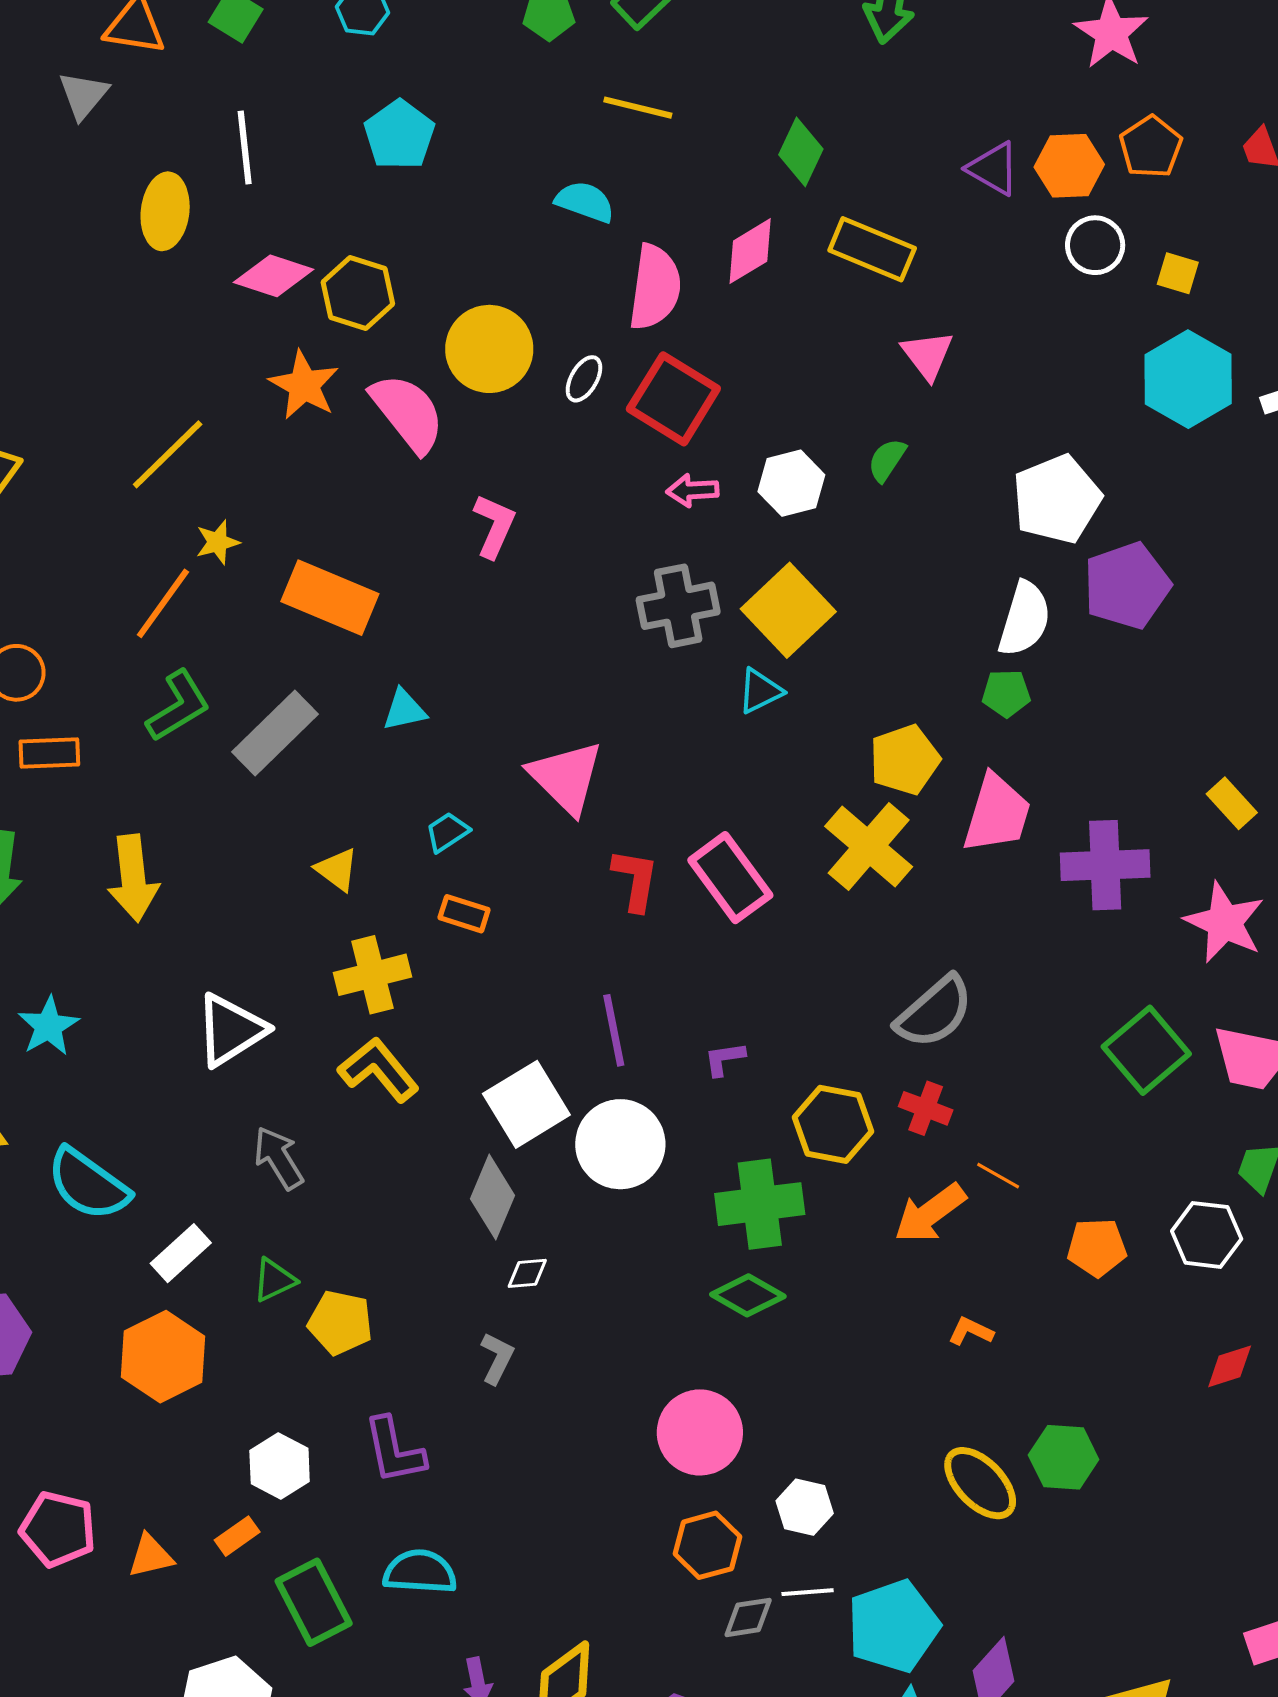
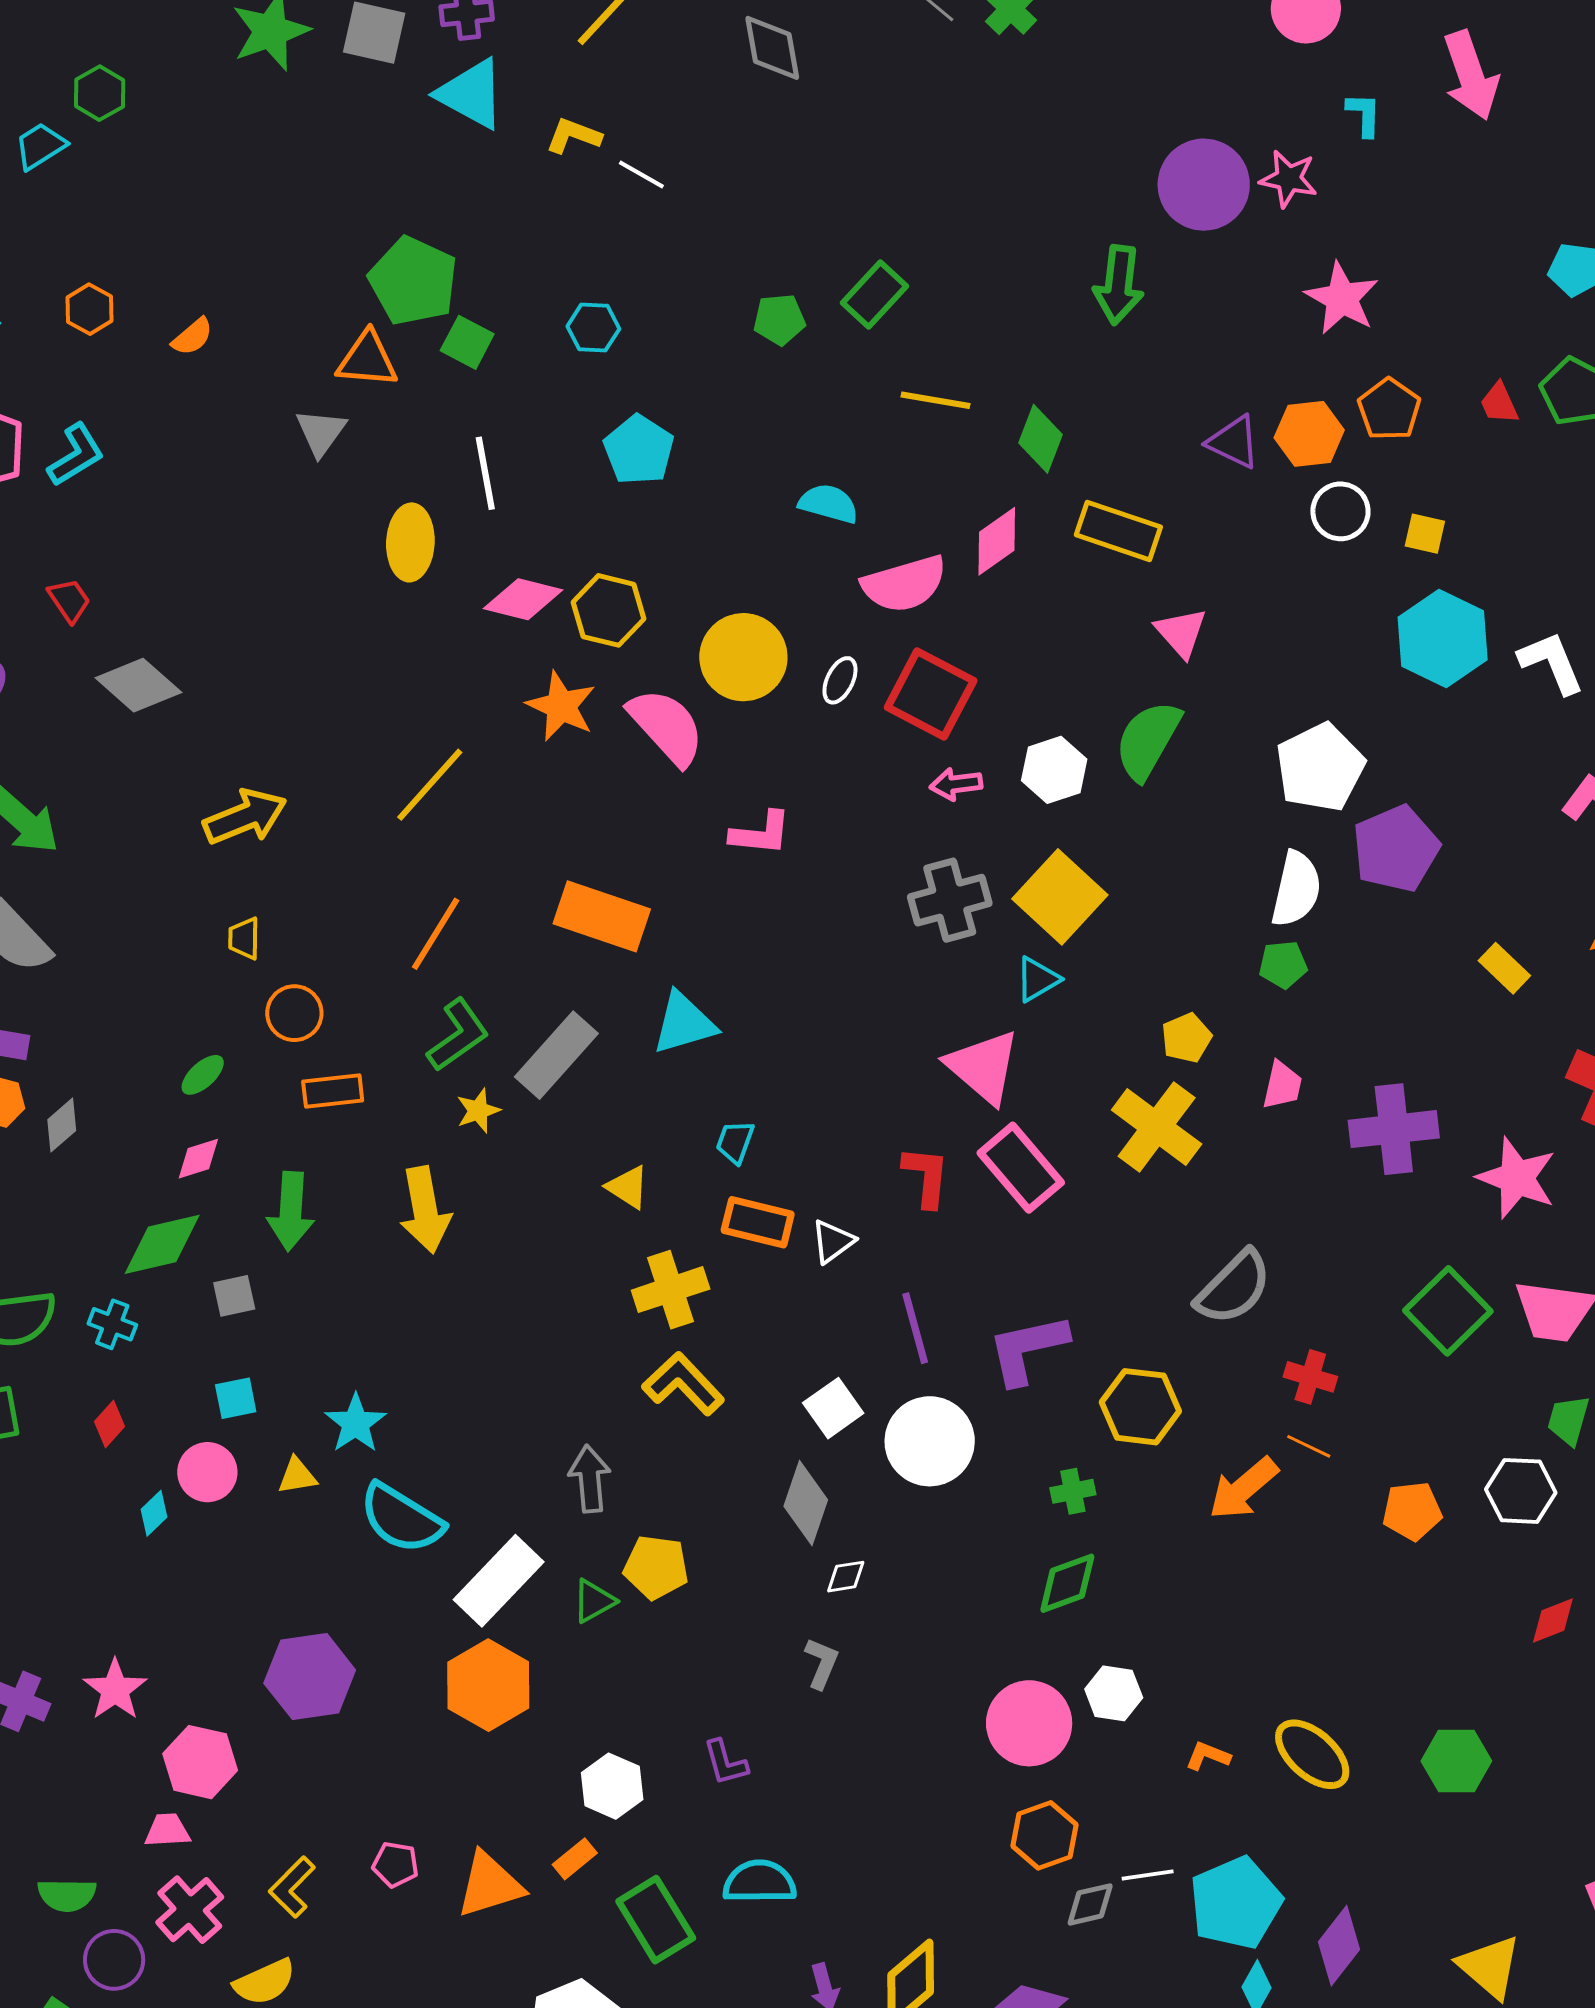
yellow line: (638, 108) -> (935, 400), moved
pink semicircle: (655, 287) -> (904, 584), turned 70
green semicircle: (887, 460) -> (1148, 740), size x1.8
pink L-shape: (494, 526) -> (761, 833), turned 76
yellow star: (218, 542) -> (478, 1111), moved
cyan triangle: (404, 710) -> (684, 1023), size x1.5
yellow pentagon: (905, 760) -> (1186, 1038), size x0.7
pink triangle: (566, 777) -> (983, 1067), moved
yellow rectangle: (1232, 803) -> (1504, 968), moved
pink trapezoid: (997, 814) -> (1282, 1085), size x0.6
cyan trapezoid: (447, 832) -> (735, 1142), turned -33
orange rectangle: (464, 914) -> (758, 1222), size x1.4
cyan star: (49, 1026) -> (356, 1423), moved
white triangle: (231, 1030) -> (833, 1241), moved, size x0.6
purple L-shape: (724, 1059) -> (1028, 1349), size x2.0
white square: (526, 1104) -> (833, 1408), size x0.7
red cross: (926, 1108) -> (1310, 1377), moved
gray arrow: (279, 1158) -> (590, 1479), turned 30
green cross: (760, 1204) -> (1073, 1491), size x0.5
white rectangle: (181, 1253) -> (499, 1581), size x1.5
green diamond: (748, 1295) -> (1067, 1583), turned -46
yellow pentagon: (340, 1323) -> (656, 1567), moved
orange L-shape: (971, 1331) -> (1208, 1756), moved
purple L-shape: (394, 1450) -> (725, 1763), size x0.7
green hexagon: (1064, 1457) -> (1456, 1761), moved
white hexagon: (805, 1507) -> (1114, 1693), moved
pink pentagon: (58, 1529) -> (395, 1864), size x0.6
orange triangle: (151, 1556) -> (490, 1885), size x1.5

